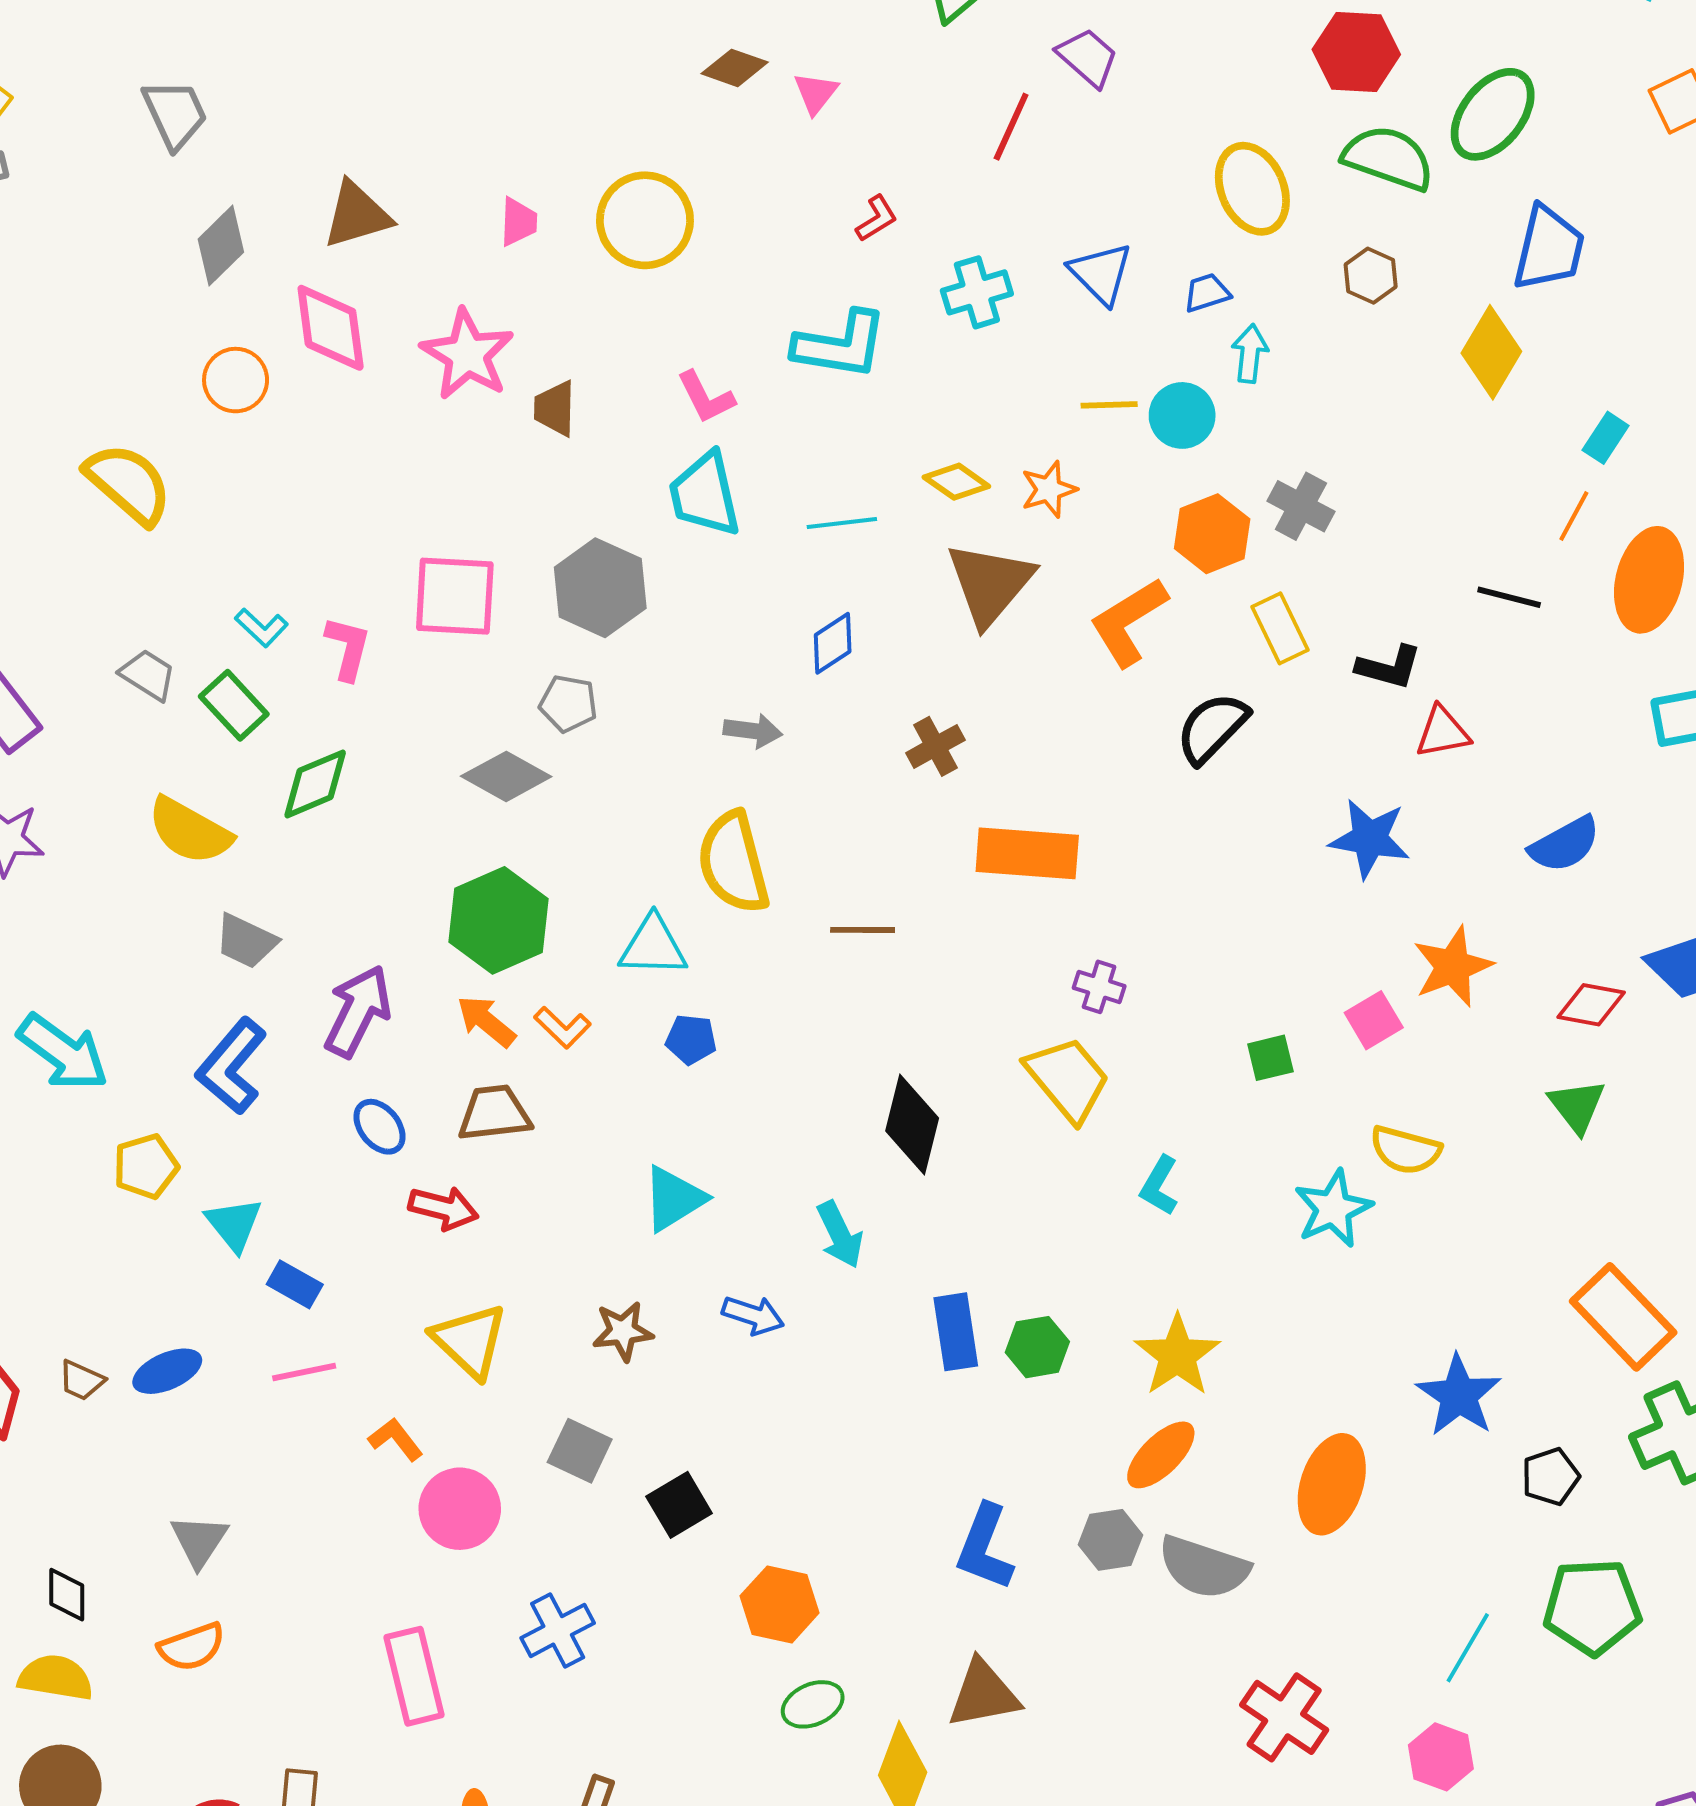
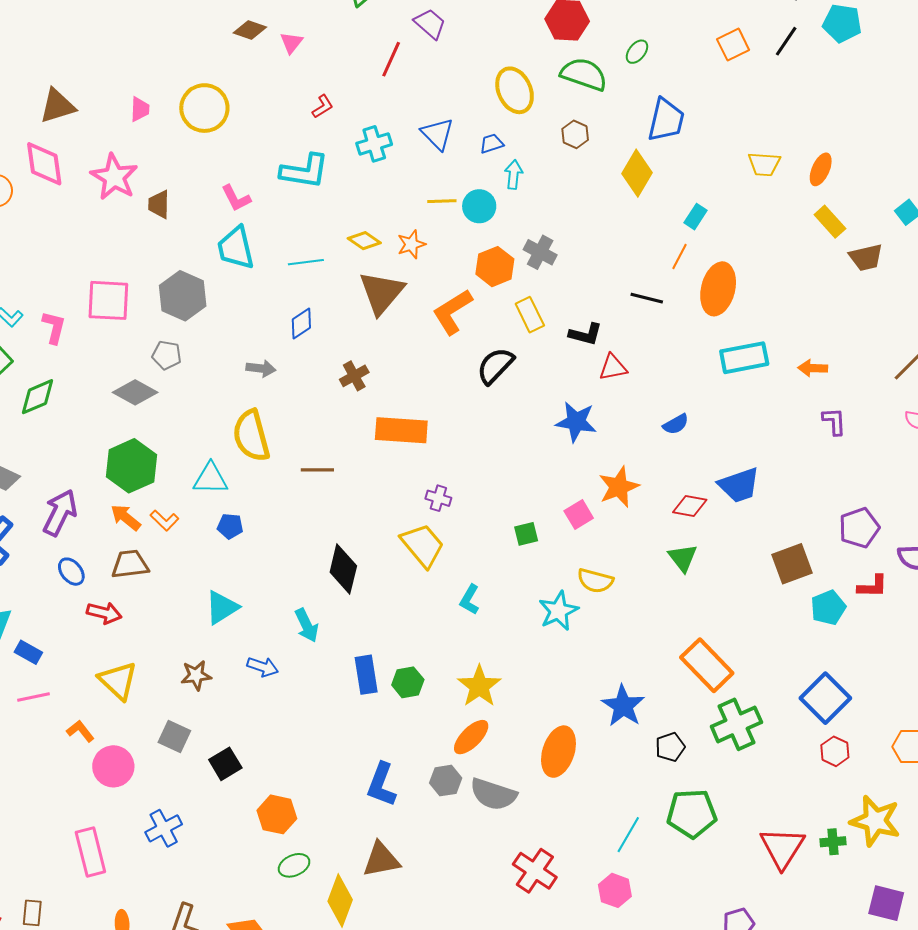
green ellipse: (1493, 114) -> (637, 52), size x0.5
blue semicircle: (1565, 844) -> (676, 424), size x0.7

